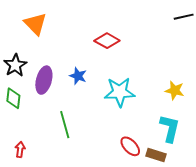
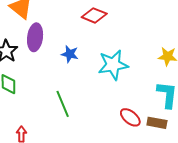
purple ellipse: (44, 80) -> (35, 37), moved

